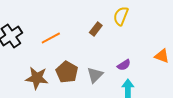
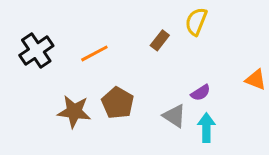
gray triangle: (95, 75) -> (174, 116), moved, turned -42

